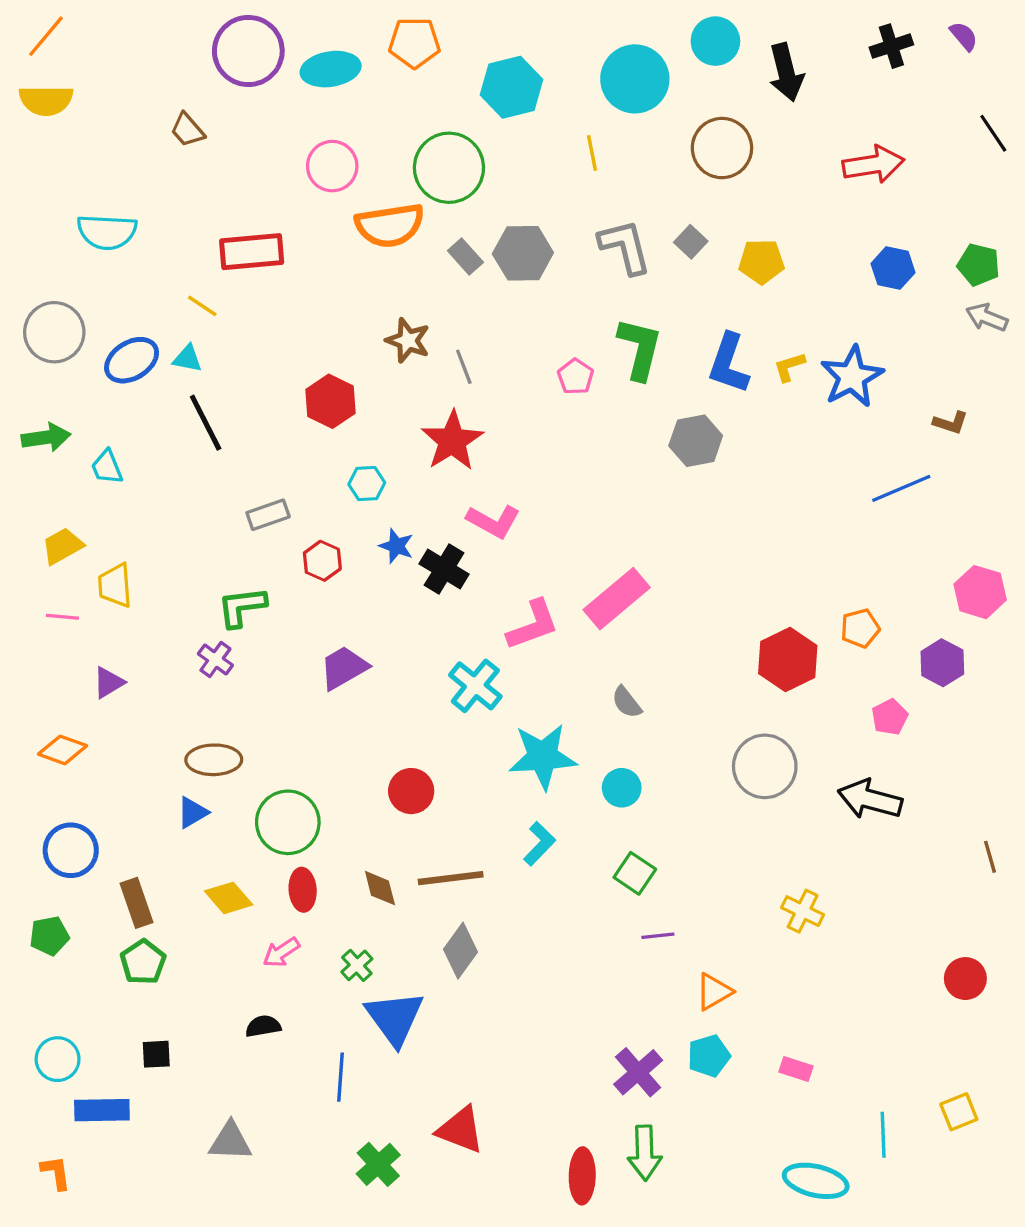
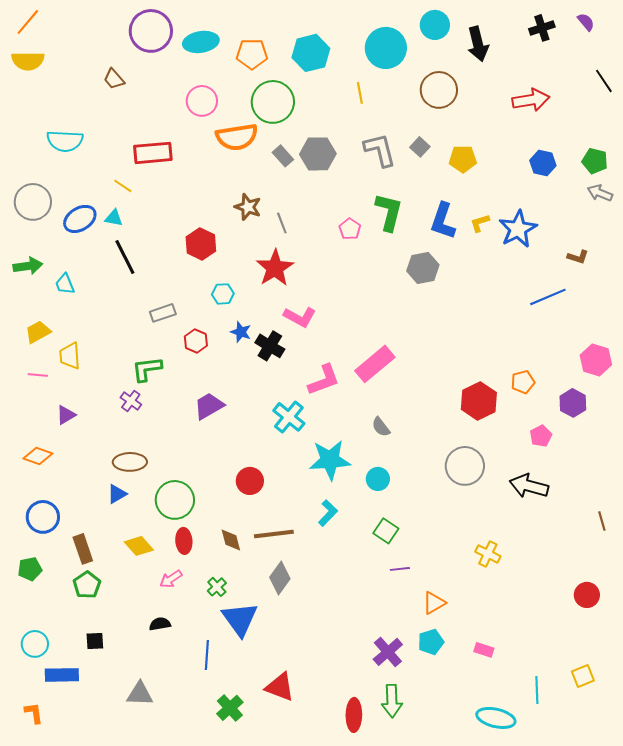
orange pentagon: (414, 43) -> (252, 54), moved

